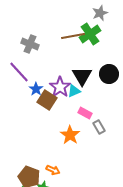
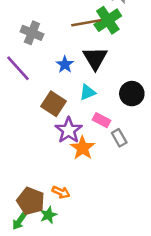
black circle: (109, 74) -> (132, 94), moved
black triangle: (82, 76) -> (95, 58), moved
purple star: (60, 87) -> (69, 130), moved
blue star: (36, 89) -> (65, 64), moved

